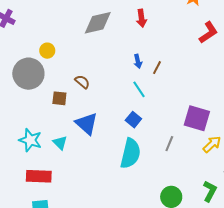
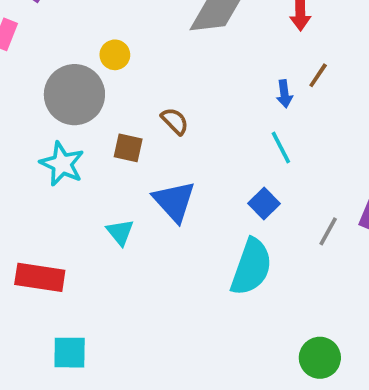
brown line: (157, 68) -> (318, 75), moved
cyan star: (30, 140) -> (62, 164), moved
gray line: (169, 144) -> (328, 231), moved
red rectangle: (39, 176) -> (40, 277), moved

